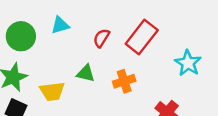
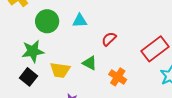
red rectangle: (142, 37) -> (155, 49), moved
orange cross: (124, 81) -> (118, 77), turned 36

